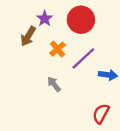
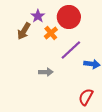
orange cross: (57, 49) -> (51, 33), moved
gray arrow: (54, 84) -> (46, 72), turned 128

